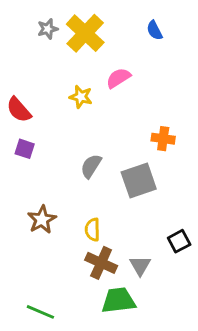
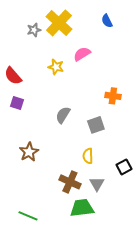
gray star: (48, 29) -> (34, 30), moved
gray square: (139, 181) -> (96, 125), size x0.7
yellow semicircle: (92, 230) -> (88, 156), moved

